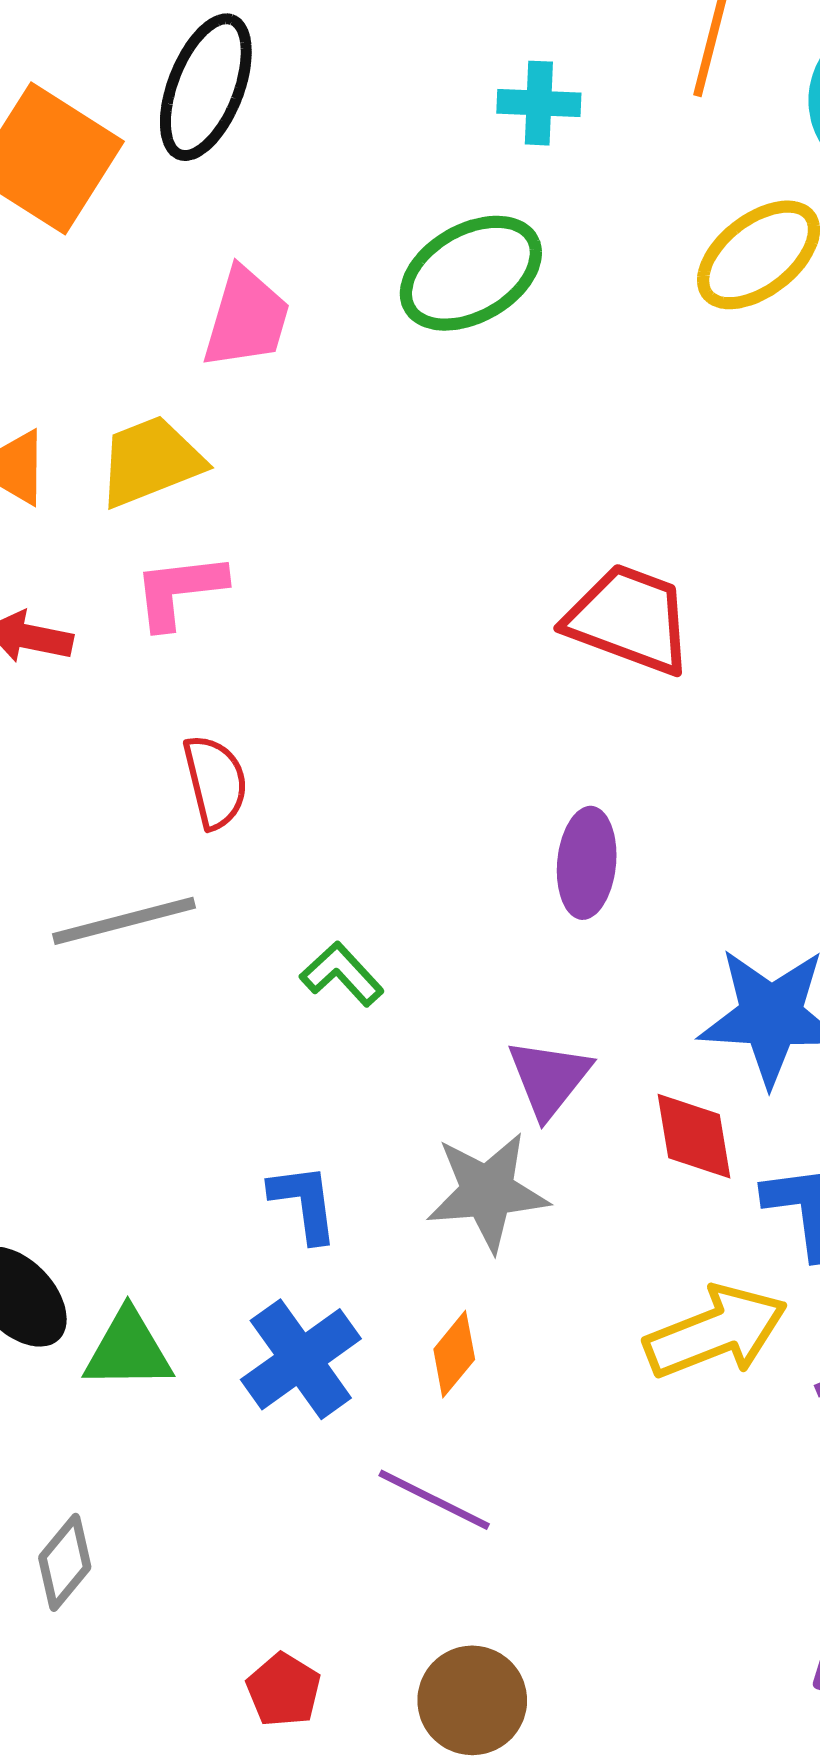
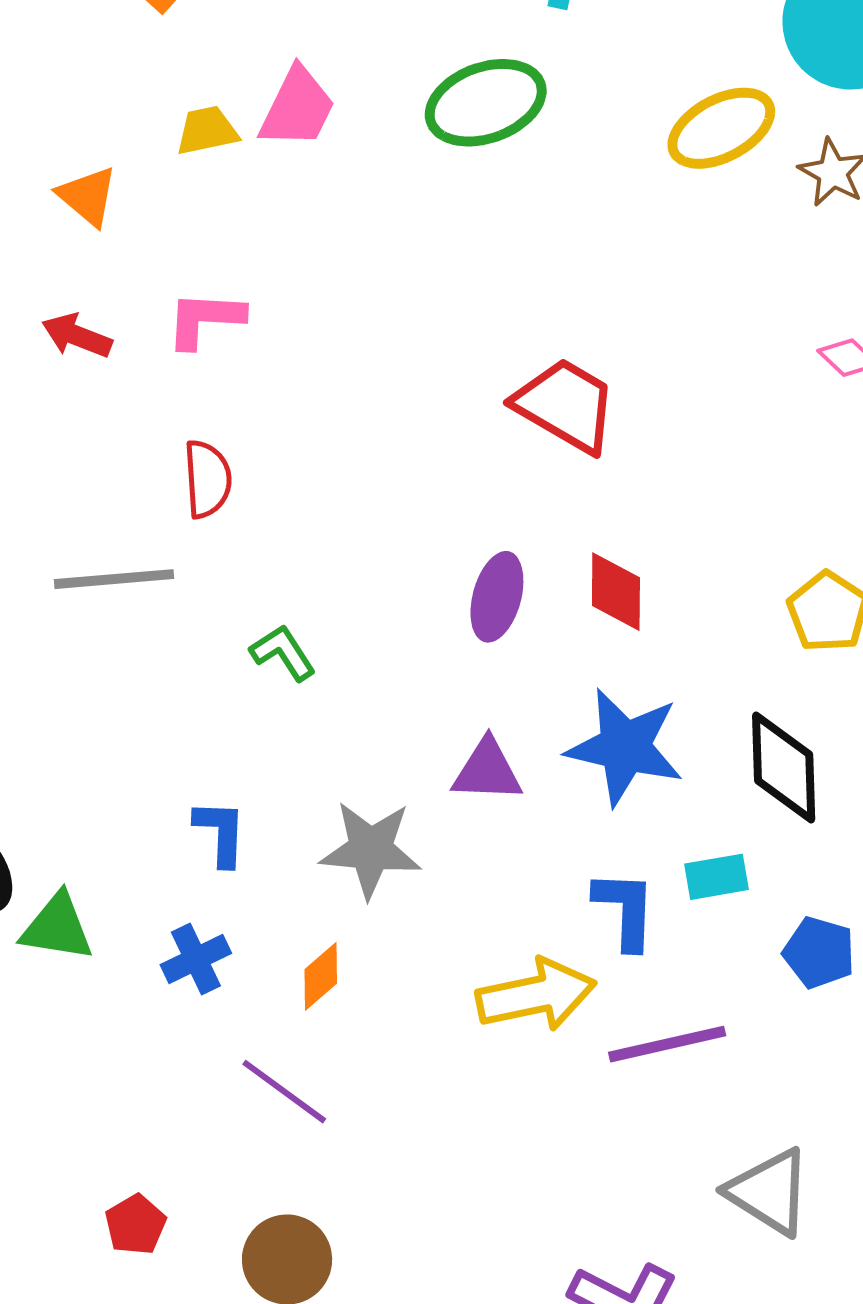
yellow trapezoid: (151, 461) -> (207, 131), moved, size x0.7
purple triangle: (549, 1078) -> (487, 771), moved, turned 44
red diamond: (694, 1136) -> (616, 592), moved
blue cross: (301, 1359) -> (196, 959), size x0.7

